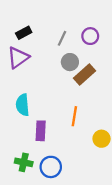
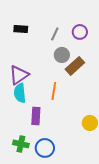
black rectangle: (24, 33) -> (21, 29), turned 32
purple triangle: (18, 58) -> (19, 75), moved
orange line: (74, 116) -> (54, 91), moved

